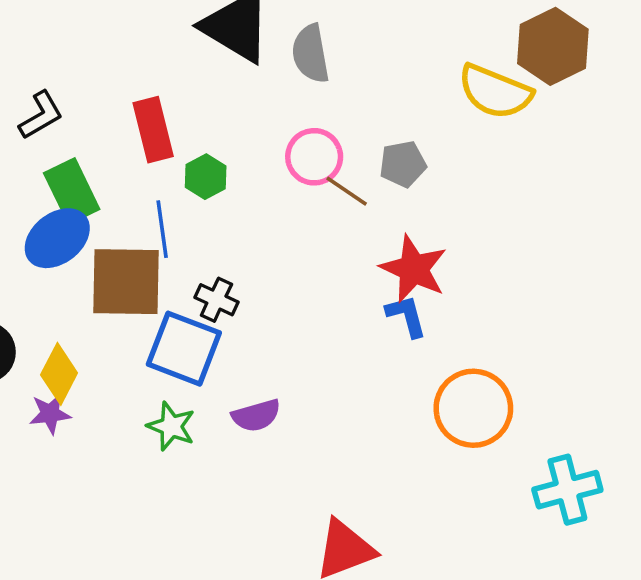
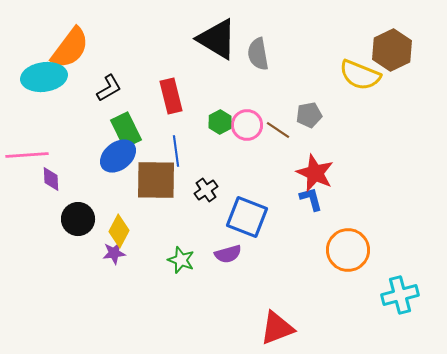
pink circle: (314, 157) -> (247, 125), moved
green hexagon: (206, 177) -> (220, 122), moved
black cross: (216, 300) -> (206, 190), turned 30
blue square: (184, 349) -> (247, 217), moved

